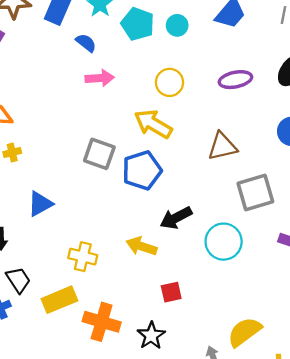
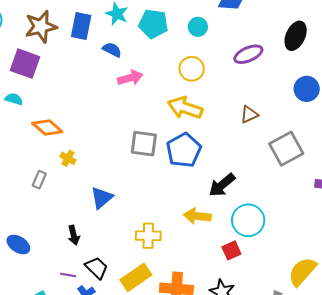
cyan circle: (177, 25) -> (198, 27), moved
brown triangle: (222, 146) -> (249, 115), size x0.7
yellow cross: (12, 152) -> (68, 158), turned -35
cyan circle: (224, 242) -> (248, 220), moved

